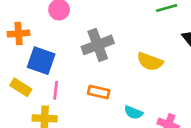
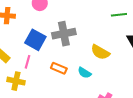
blue square: (41, 61) -> (35, 40), moved
cyan semicircle: (133, 112) -> (84, 73), moved

